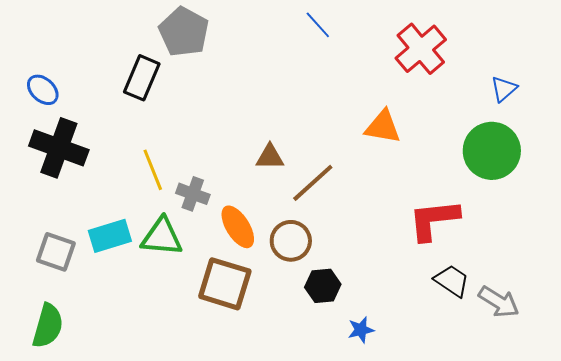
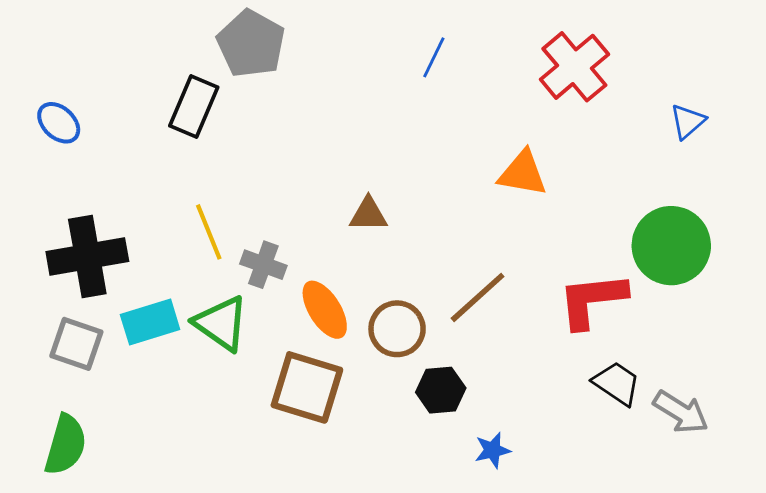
blue line: (318, 25) -> (434, 57), moved, turned 68
black cross: (59, 148) -> (87, 257), moved, turned -30
green circle: (492, 151) -> (671, 246), moved
brown line: (313, 183) -> (478, 297), moved
green triangle: (162, 237) -> (221, 323), turned 30

